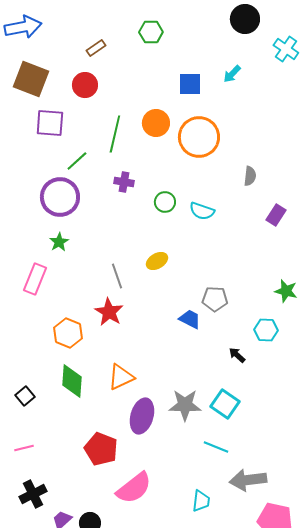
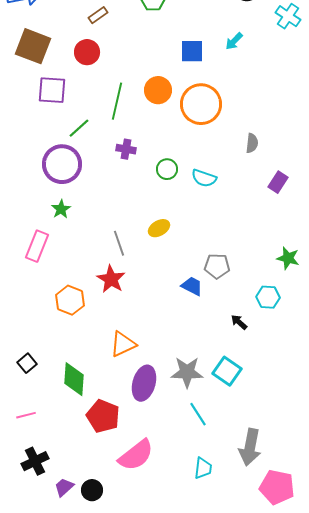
green diamond: (72, 381) -> (74, 379), moved
cyan line: (216, 447) -> (198, 414), moved, turned 35
gray arrow: (248, 480) -> (250, 447), turned -72

